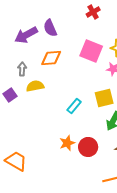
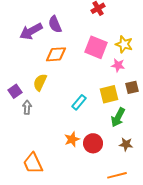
gray arrow: (22, 69) -> (27, 107), moved
yellow semicircle: (35, 86) -> (40, 82), turned -54
orange trapezoid: (16, 161) -> (33, 163), moved, turned -145

